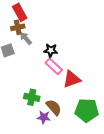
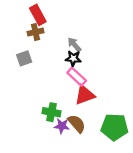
gray arrow: (26, 38) -> (74, 45), moved
red triangle: (72, 79) -> (85, 95), moved
purple star: (44, 117) -> (62, 126), moved

